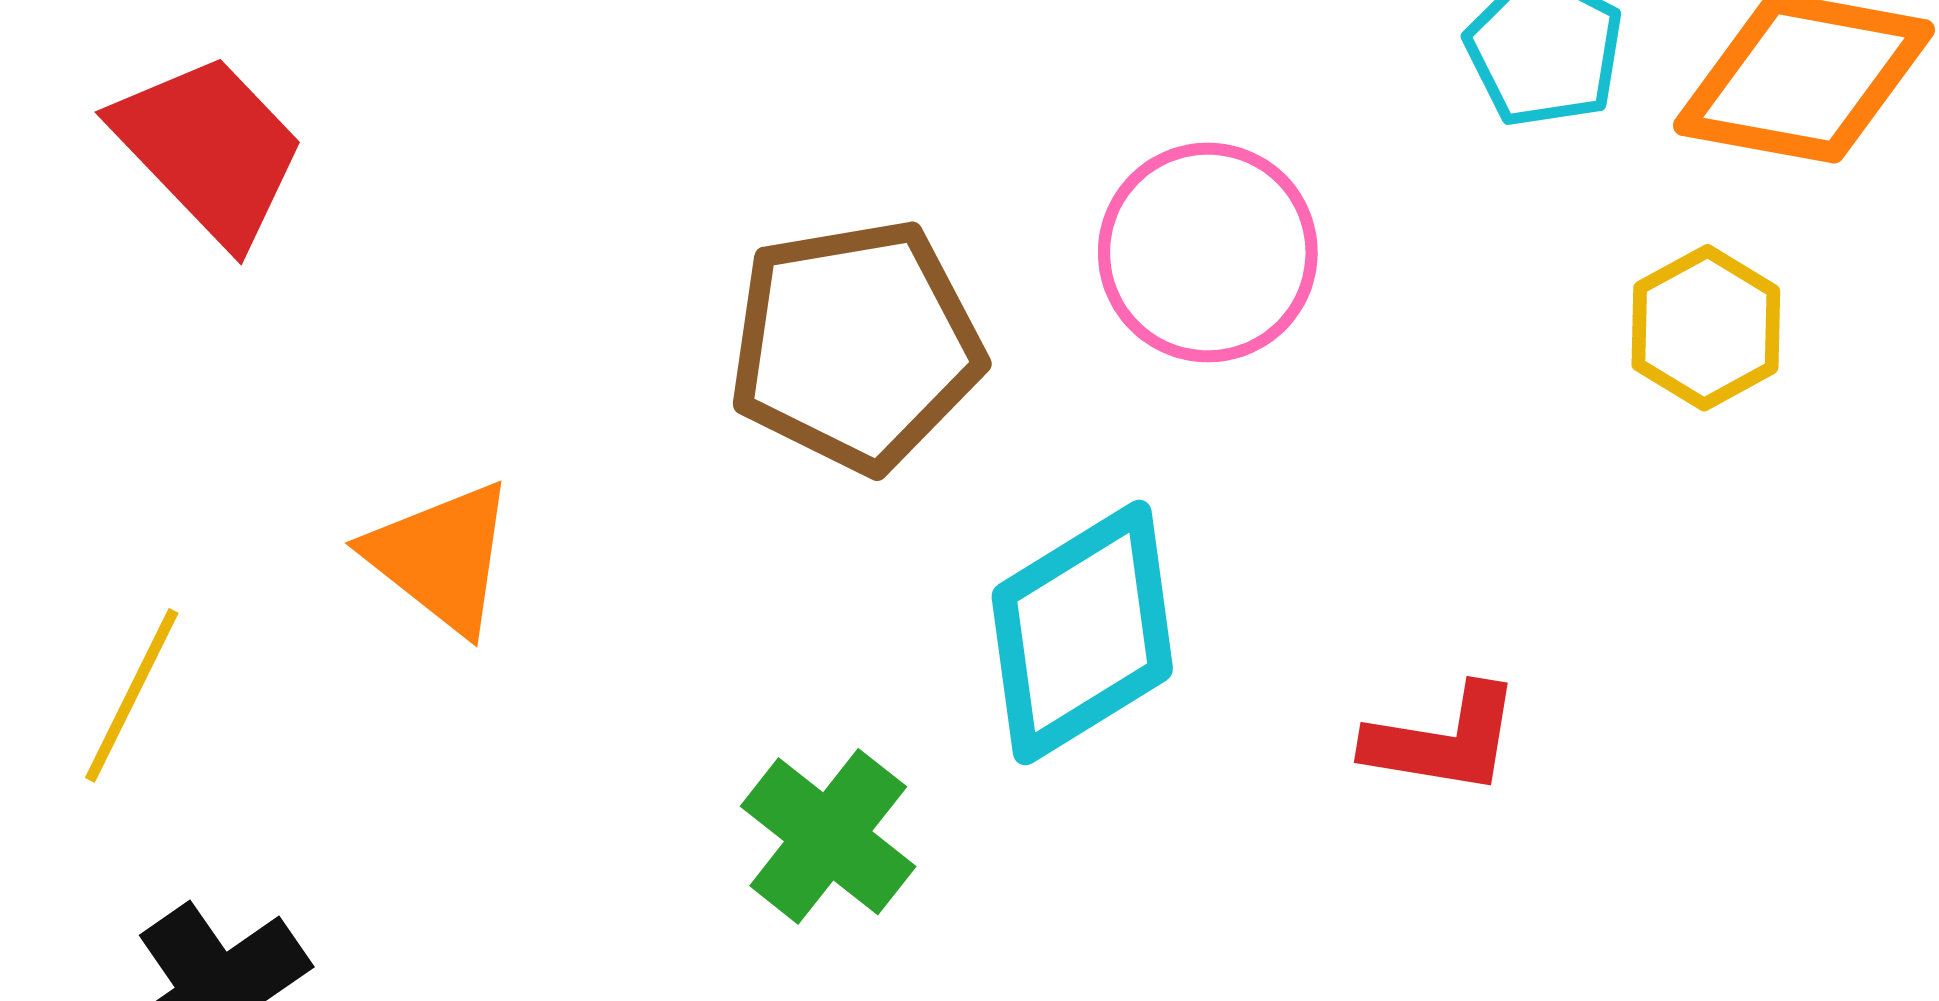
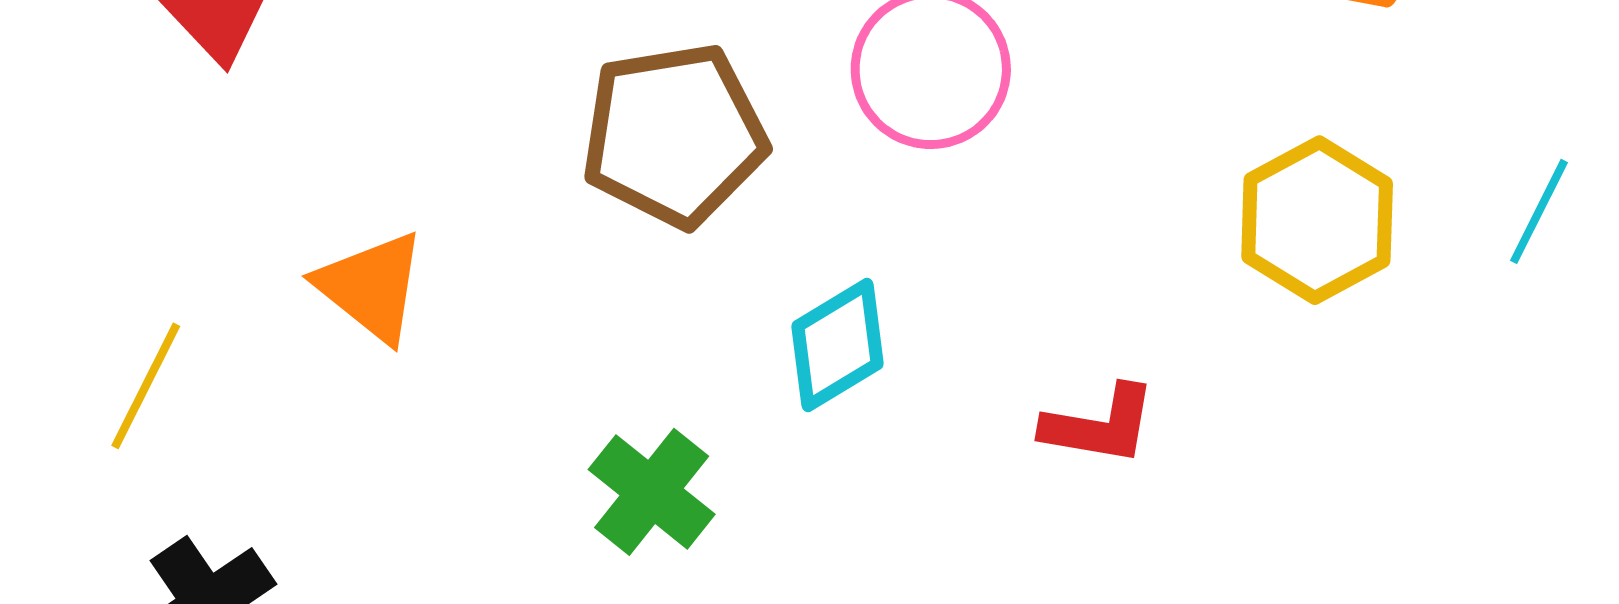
yellow hexagon: (1706, 328) -> (1317, 220), moved, size x1.4
cyan diamond: (1082, 633) -> (837, 345), size x0.7

